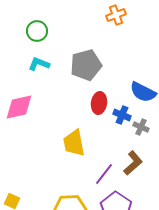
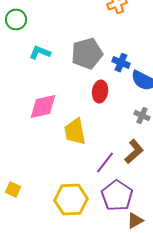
green circle: (37, 31) -> (16, 20), moved
pink diamond: (19, 107) -> (43, 107), moved
blue cross: (122, 115) -> (121, 63), moved

